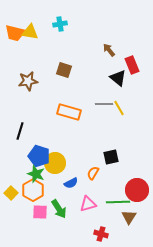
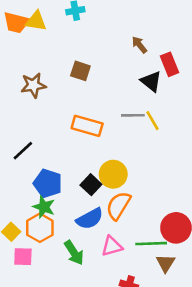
black line: (20, 131) -> (23, 151), turned 30
black square: (111, 157) -> (91, 185), moved, turned -35
yellow circle: (55, 163) -> (113, 174), moved
orange semicircle: (93, 173) -> (118, 206), size x1.6
blue semicircle: (71, 183) -> (90, 219), size x1.5
pink square: (40, 212) -> (23, 257), moved

